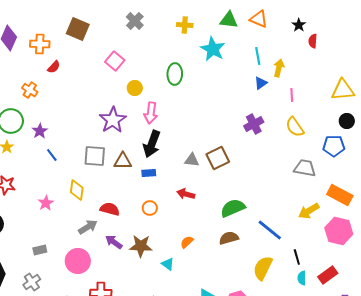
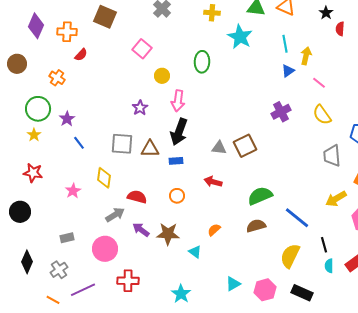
pink line: (292, 95) -> (319, 83), turned -48
purple star: (113, 120) -> (140, 108), size x0.6
gray trapezoid: (305, 168) -> (332, 156), turned -105

